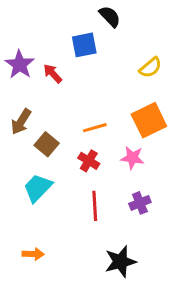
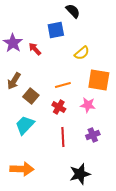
yellow semicircle: (150, 68) -> (82, 53), moved
orange square: (149, 120) -> (99, 80), turned 35
orange arrow: (33, 254) -> (22, 169), size x1.6

